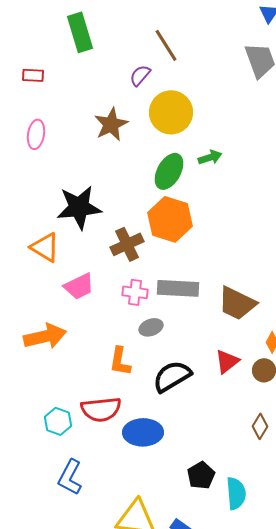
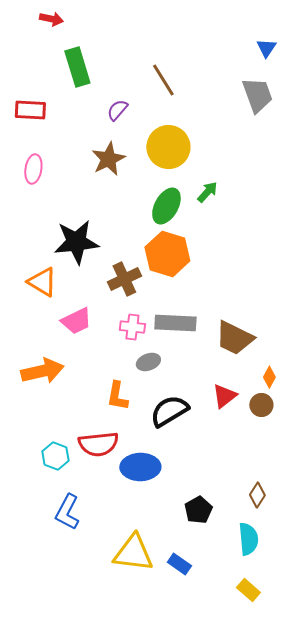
red rectangle: (33, 75) -> (30, 110), size x1.4
purple semicircle: (140, 75) -> (117, 110), moved
green arrow: (210, 157) -> (207, 192), turned -30
brown diamond: (260, 426) -> (257, 495), moved
cyan semicircle: (236, 493) -> (248, 539), moved

